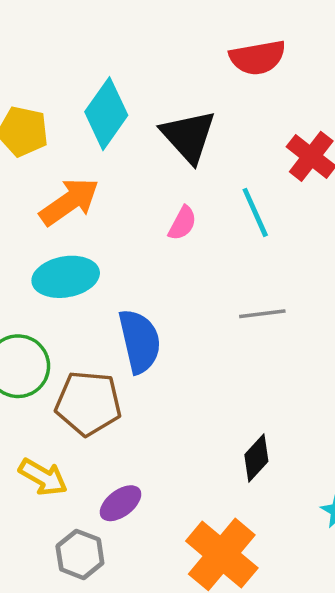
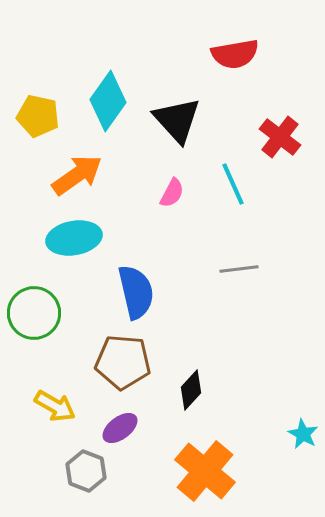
brown pentagon: (88, 403) -> (123, 362), moved
black diamond: (256, 458) -> (191, 390), moved

